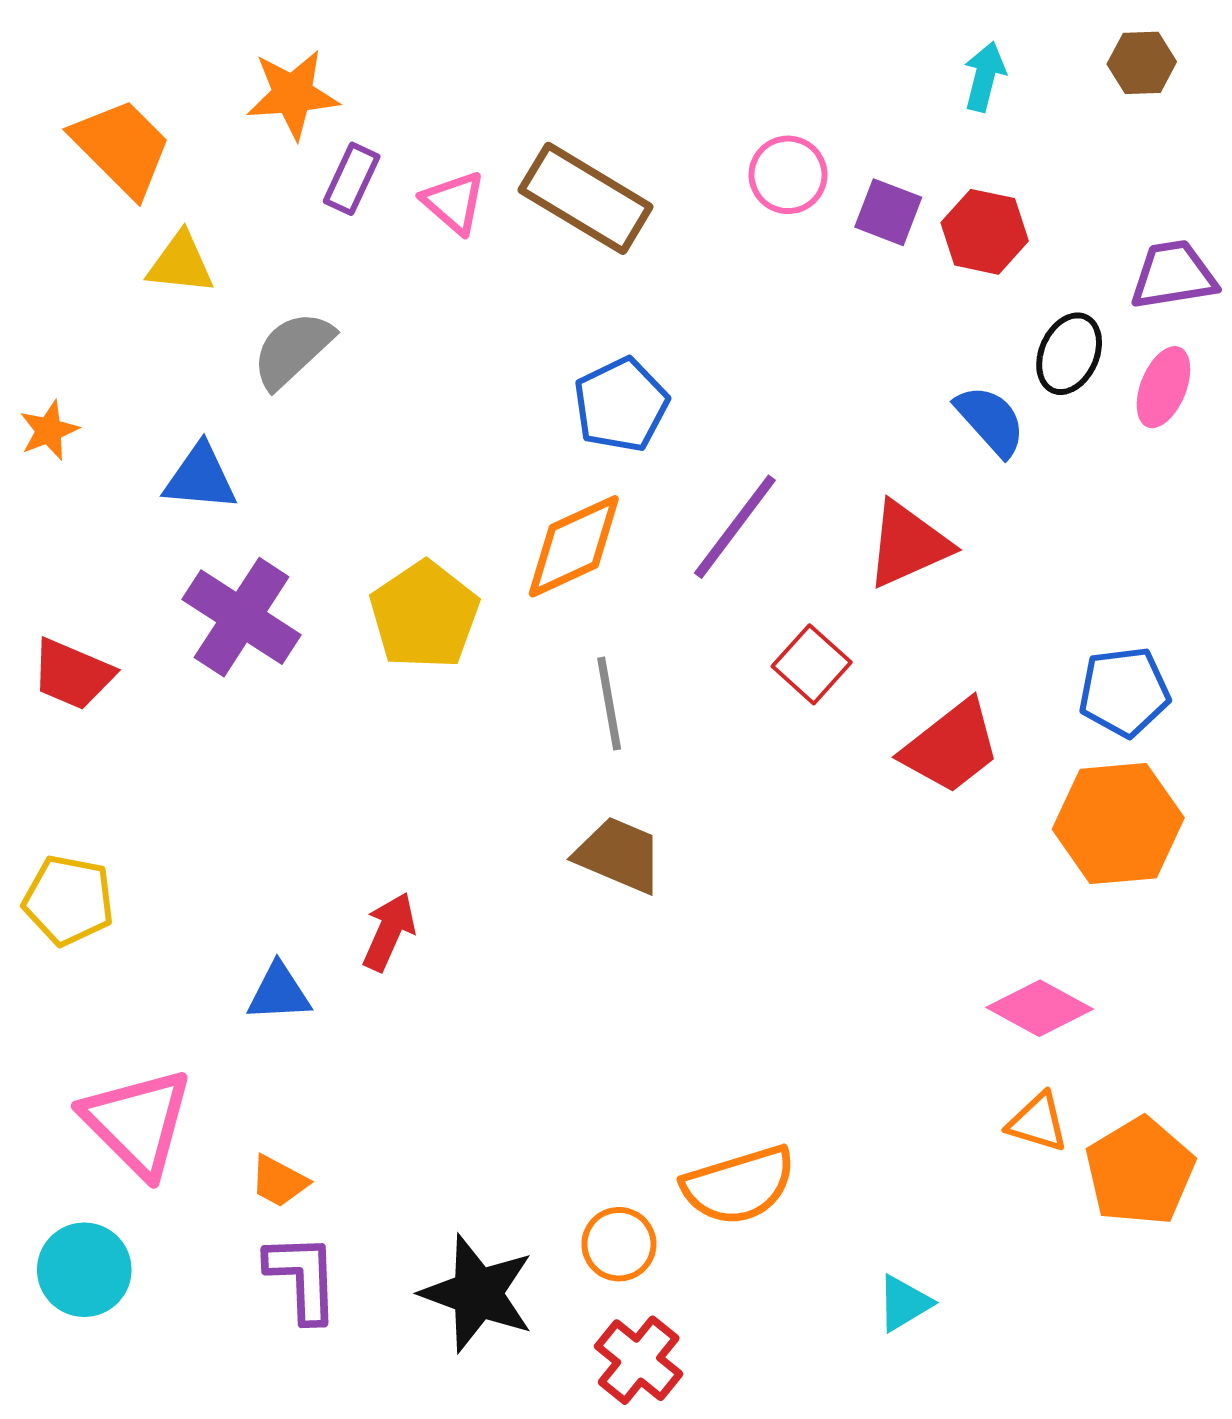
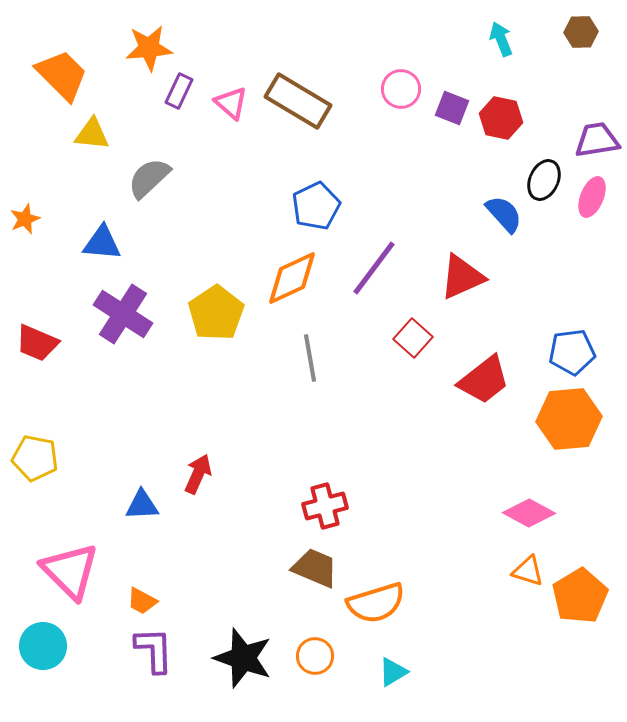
cyan arrow: (985, 77) -> (501, 39), turned -36
brown trapezoid: (619, 855) -> (315, 568), moved
orange circle: (619, 1244) -> (315, 656), moved
cyan triangle: (904, 1303) -> (393, 672), moved
red cross: (639, 1360) -> (325, 506), moved, turned 36

